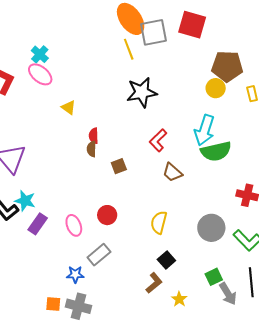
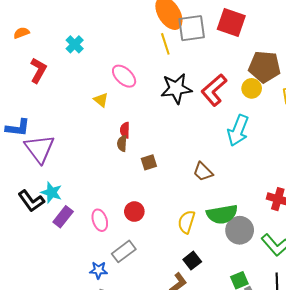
pink ellipse: (40, 74) -> (124, 76), moved
red L-shape: (158, 140) -> (214, 90), moved, size x1.4
green semicircle: (216, 151) -> (222, 214), moved

